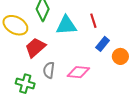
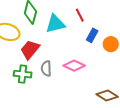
pink diamond: (78, 72) -> (74, 66), turned 30
green cross: (25, 84) -> (23, 74), moved

